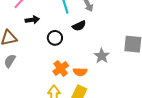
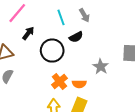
black arrow: (32, 20) -> (28, 33), turned -40
black circle: (55, 38) -> (52, 51), size x1.5

